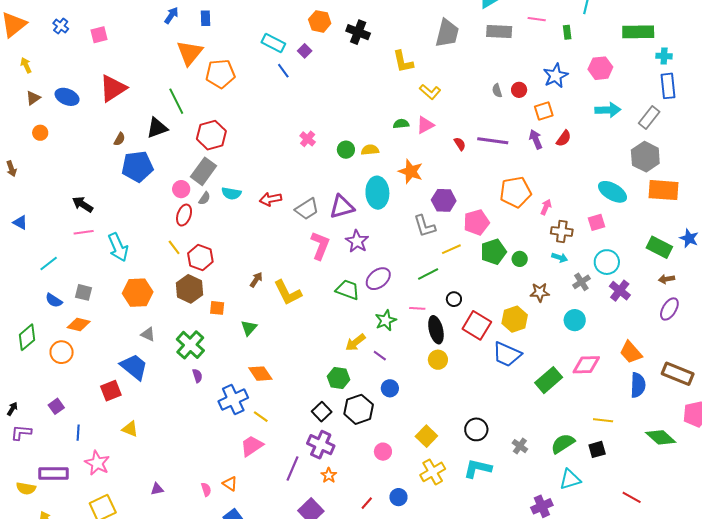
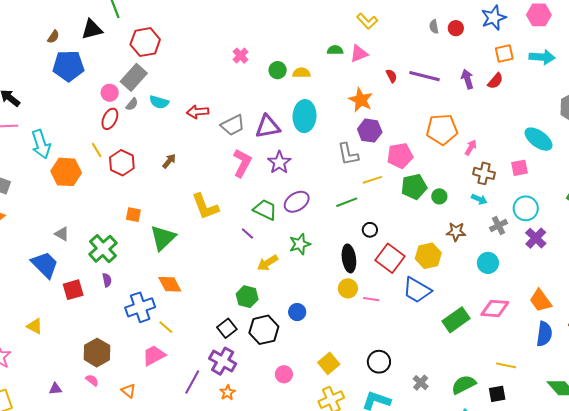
orange square: (544, 111) -> (504, 54), moved
orange star: (411, 171) -> (361, 100), moved
brown arrow: (256, 280) -> (169, 161), moved
brown hexagon: (189, 289) -> (97, 353), moved
orange hexagon: (138, 293) -> (66, 172), moved
pink line: (417, 308) -> (371, 299), moved
green triangle: (249, 328) -> (163, 238), size x1.6
purple line: (380, 356) -> (247, 233), moved
red square: (111, 391) -> (73, 290), moved
pink semicircle: (206, 489) -> (92, 380), moved, turned -40

